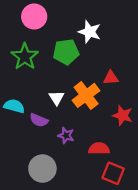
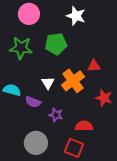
white star: (90, 32) -> (76, 16), moved
green star: (25, 57) -> (21, 48), turned -30
red square: (113, 173) -> (74, 148), moved

